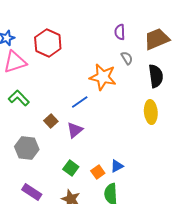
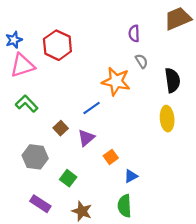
brown trapezoid: (157, 39) -> (178, 19), moved
green square: (71, 168) -> (68, 178), moved
orange square: (98, 172) -> (111, 157), moved

